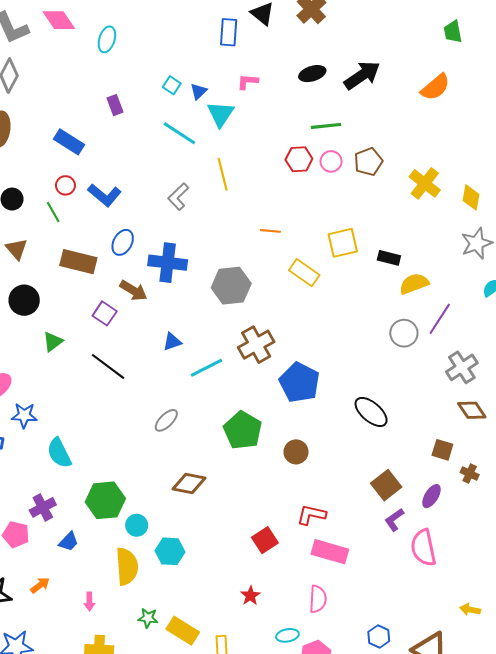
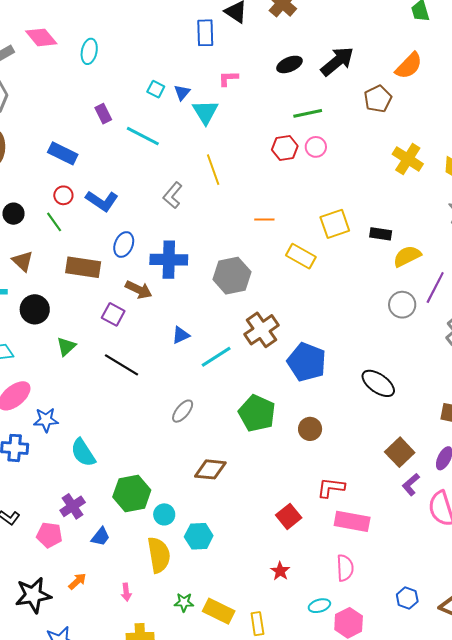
cyan line: (179, 133) -> (143, 136), moved
brown pentagon: (368, 162) -> (378, 99), moved

